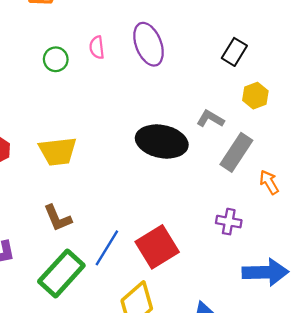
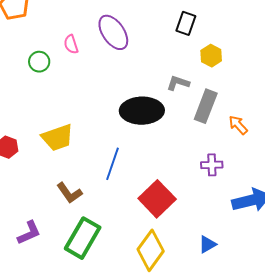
blue line: (107, 248) -> (112, 164), moved

